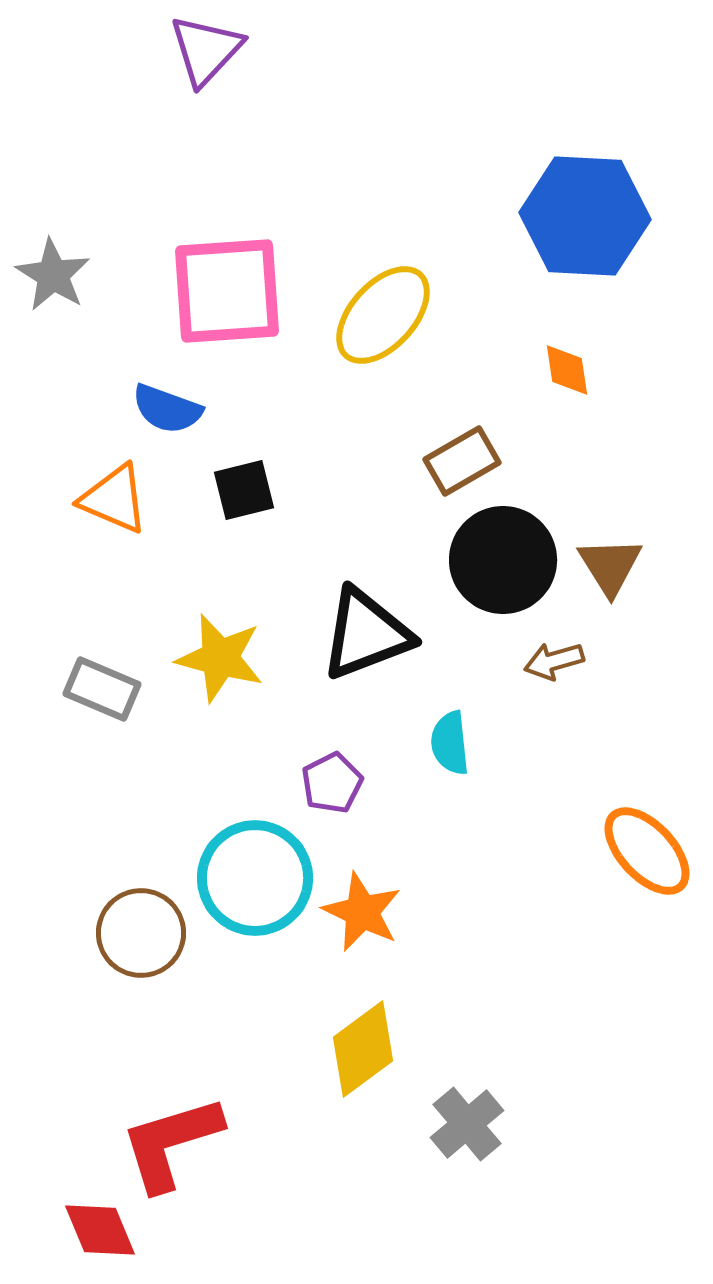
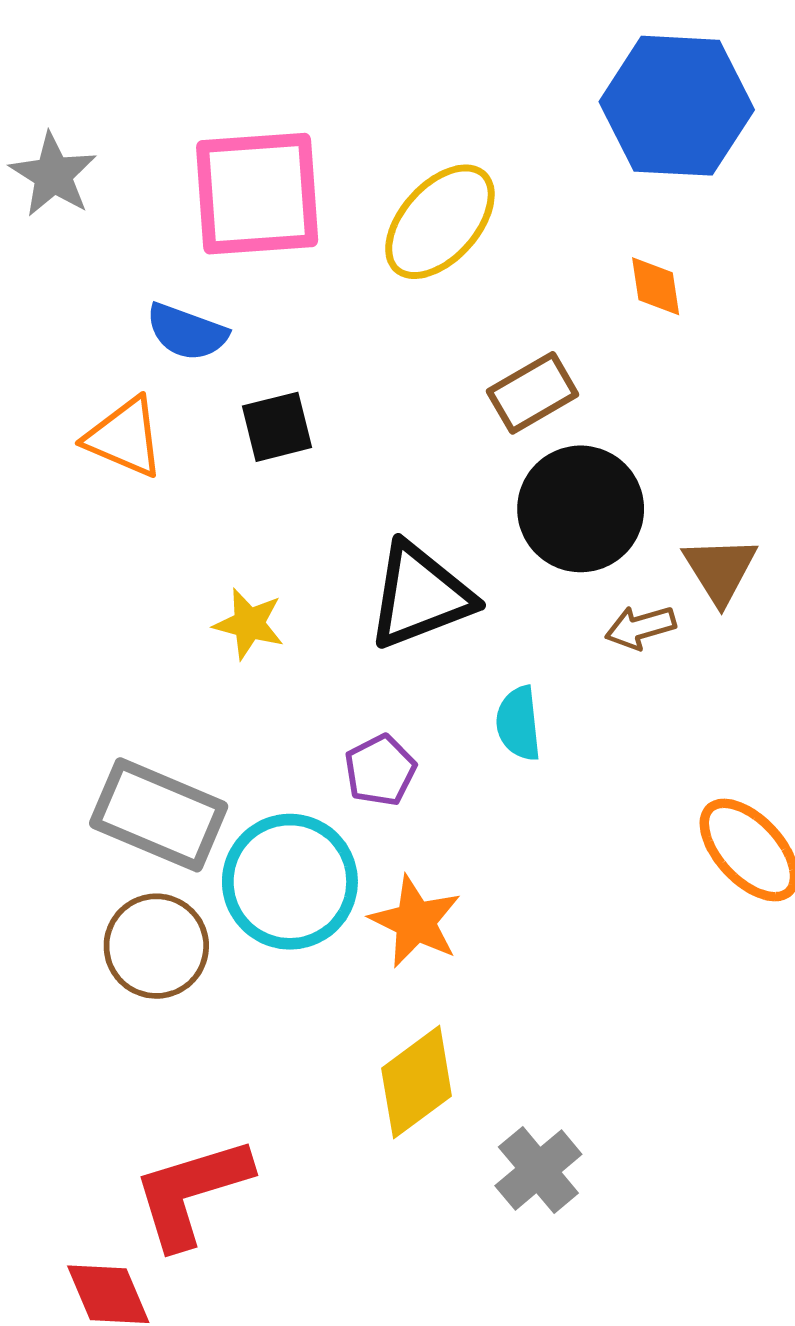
brown triangle: (610, 566) -> (720, 570), moved
yellow star: (220, 658) -> (249, 624), size x0.7
gray rectangle: (102, 689) -> (159, 815), moved, size x1.5

